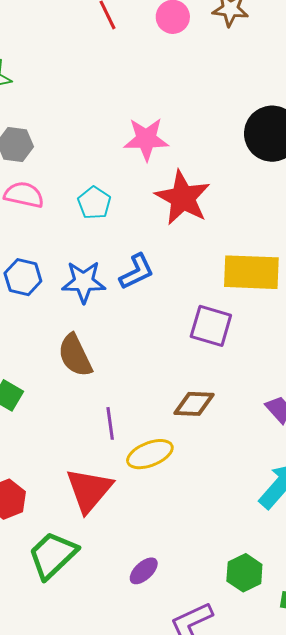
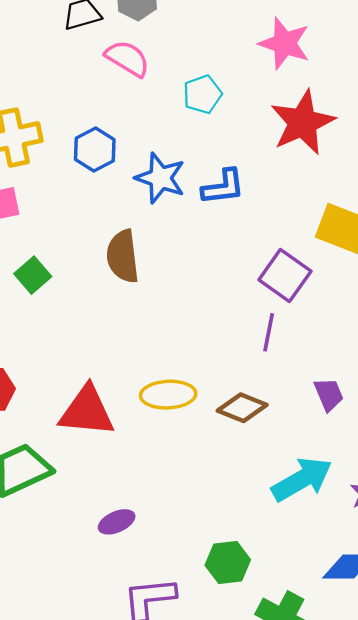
brown diamond: (194, 404) -> (242, 408), moved
purple line: (110, 423) -> (269, 332), moved
red triangle: (89, 490) -> (87, 411), turned 36

